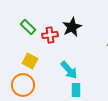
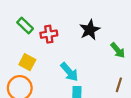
black star: (72, 27) -> (90, 30), moved

